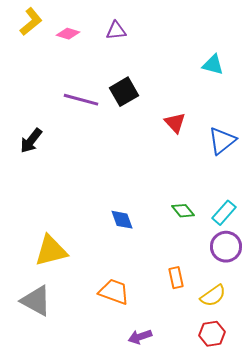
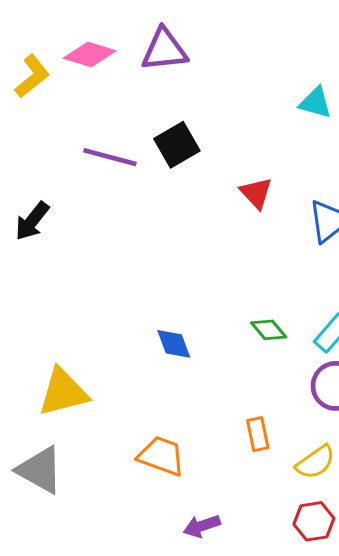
yellow L-shape: (31, 22) -> (32, 76), moved
purple triangle: (116, 31) -> (164, 50), size x1.5
pink diamond: (68, 34) -> (90, 54), size x1.4

